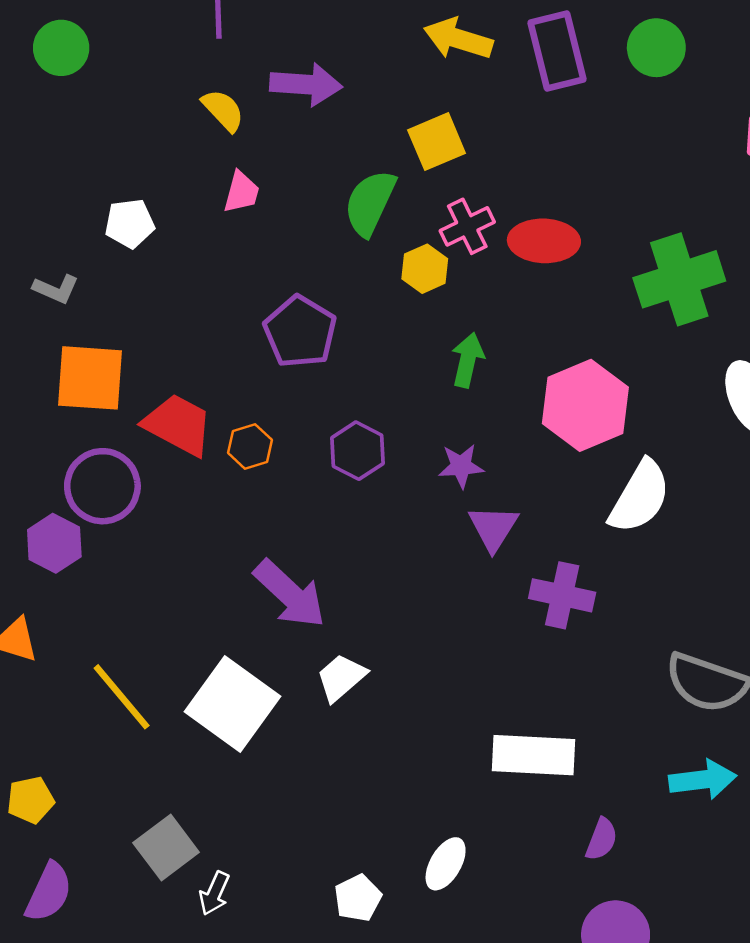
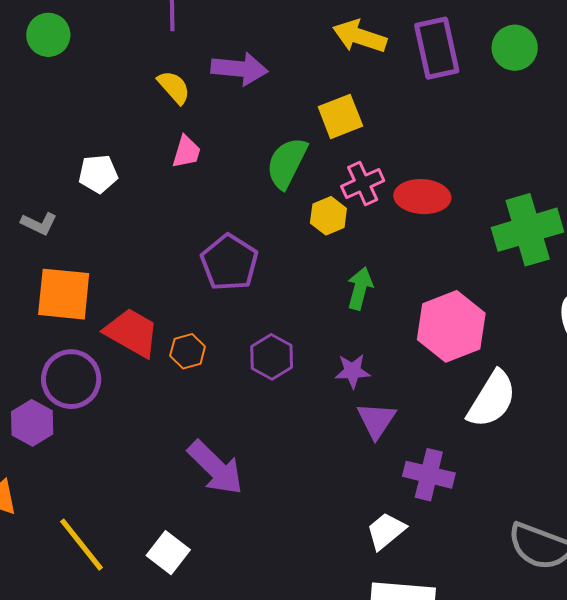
white trapezoid: (341, 677) -> (386, 531), moved
white square: (233, 704) -> (168, 553), size x0.6

